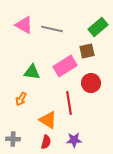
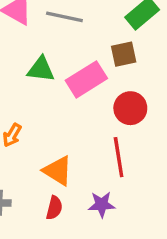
green triangle: (32, 72) -> (41, 69), moved
red line: (69, 103) -> (119, 157), moved

